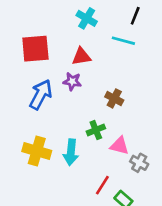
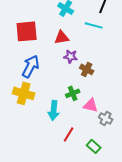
purple star: (72, 81) -> (71, 56), moved
yellow cross: (37, 151) -> (24, 93), moved
red line: (102, 185) -> (69, 134), moved

